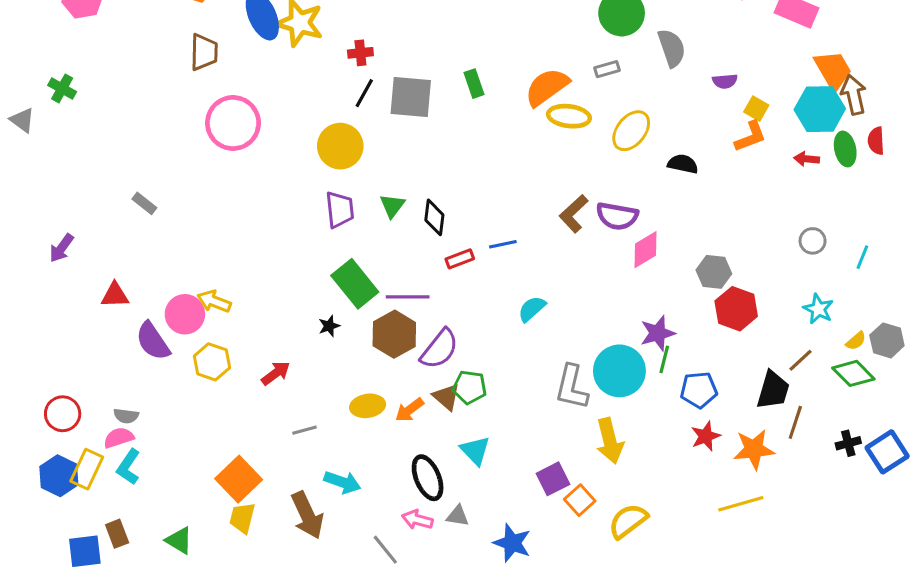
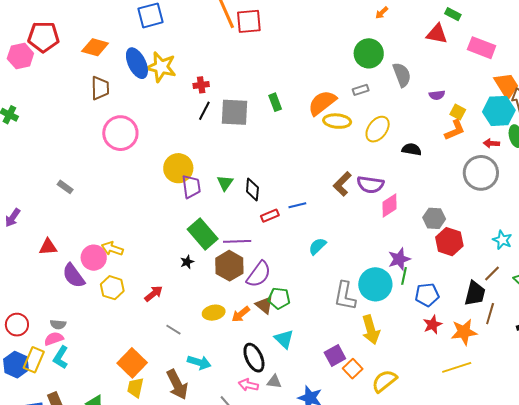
yellow circle: (340, 146) -> (178, 168), moved
gray circle: (813, 241) -> (481, 173), moved, size x2.0
gray line: (304, 430) -> (173, 330), turned 49

